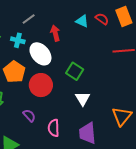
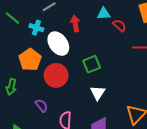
red semicircle: (102, 19) -> (119, 26), moved
cyan triangle: (82, 21) -> (104, 14), turned -32
green square: (75, 71) -> (92, 64), turned 30

